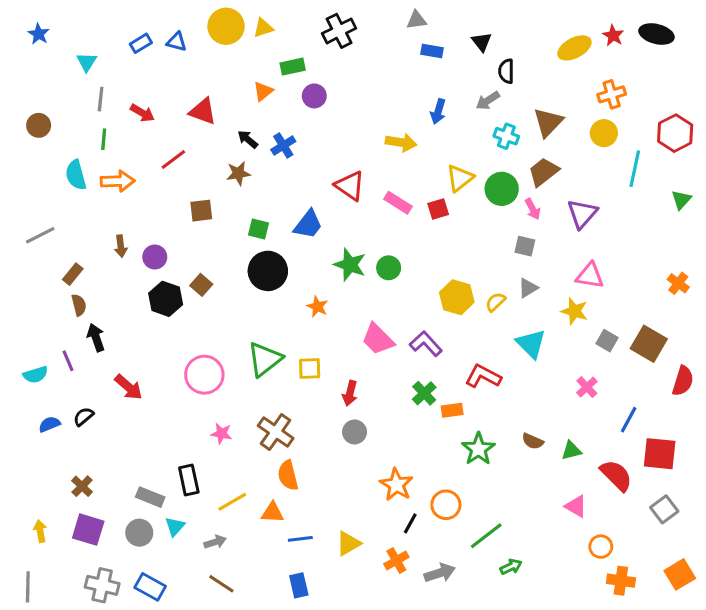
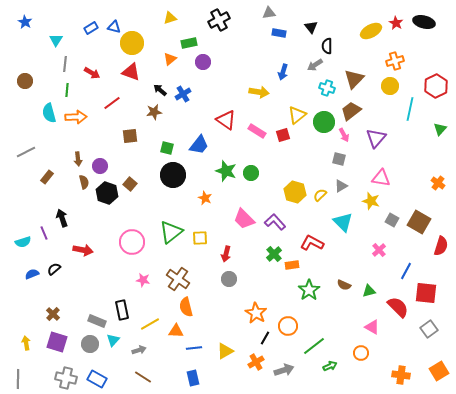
yellow circle: (226, 26) -> (132, 43), moved
brown semicircle: (79, 305) -> (84, 182), moved
red arrow: (128, 387) -> (83, 250), turned -30
orange circle: (601, 547) -> (361, 353), moved

